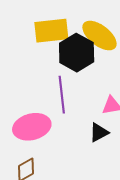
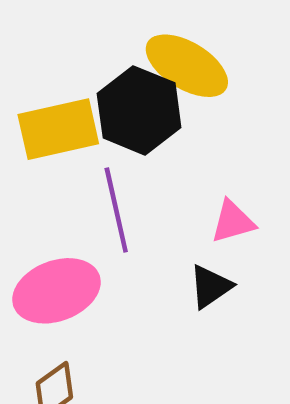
yellow rectangle: (51, 31) -> (58, 129), moved

